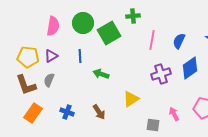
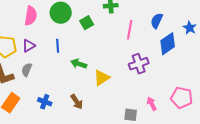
green square: (109, 33) -> (87, 23), size x0.6
blue semicircle: (179, 41) -> (157, 21), moved
blue diamond: (190, 68) -> (168, 44), moved
yellow triangle: (131, 99) -> (102, 78), moved

